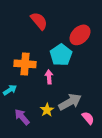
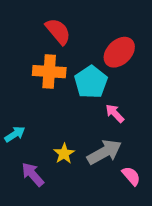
orange cross: (25, 64) -> (49, 72), moved
pink arrow: (49, 77) -> (115, 113), moved, turned -40
yellow star: (47, 110) -> (64, 154), moved

